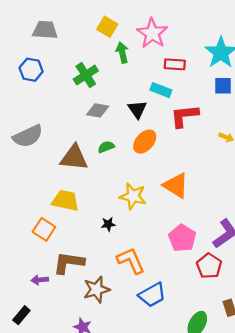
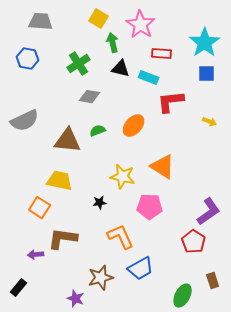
black triangle: (137, 109) -> (121, 69), moved, turned -42
pink pentagon: (182, 238) -> (150, 207), moved, turned -30
brown star: (96, 289) -> (101, 278), moved

